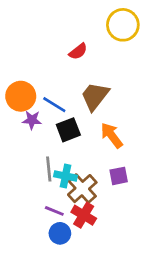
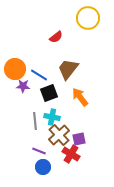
cyan cross: (66, 176) -> (52, 117), moved
purple square: (119, 176) -> (79, 139), moved
red cross: (84, 215) -> (71, 154), moved

